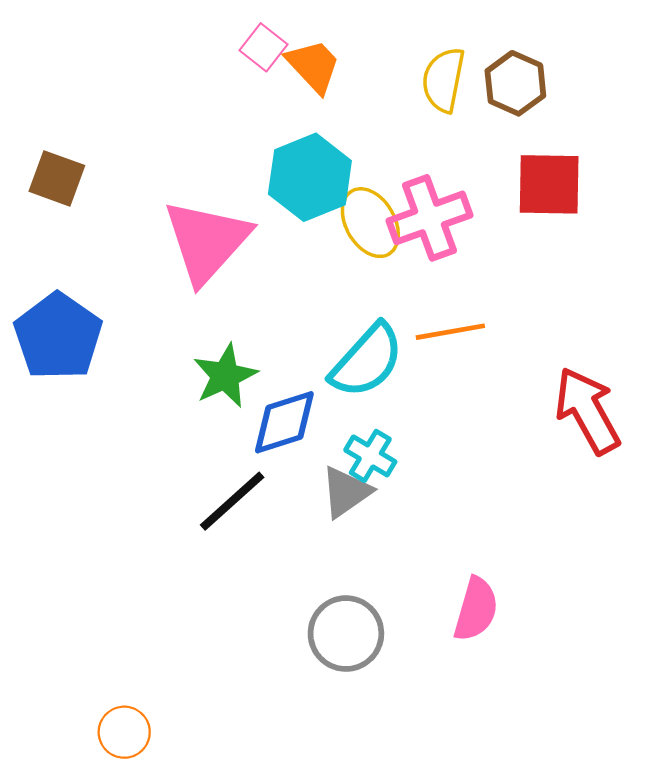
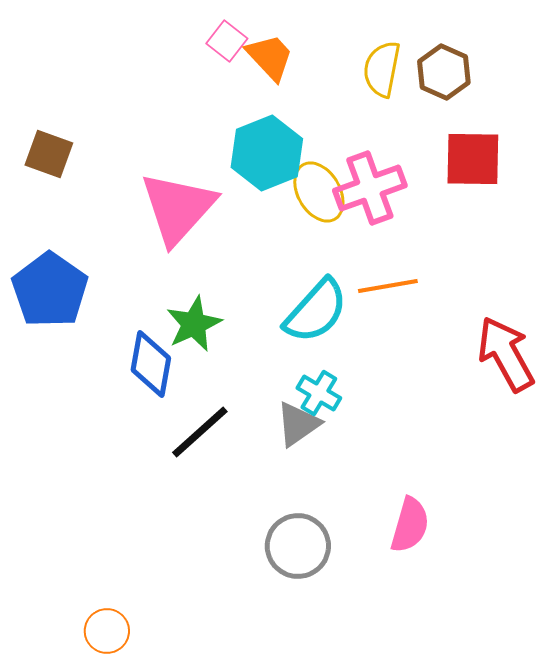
blue diamond: (284, 422) -> (151, 364), moved, turned -62

